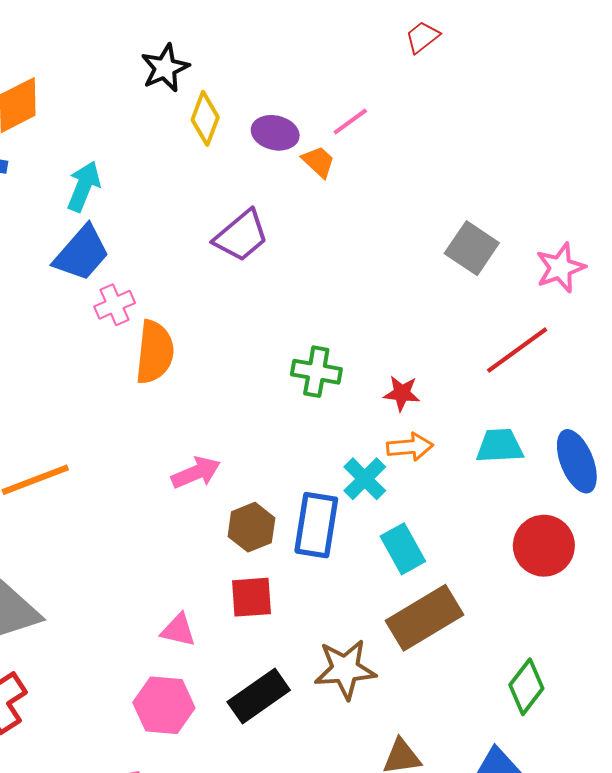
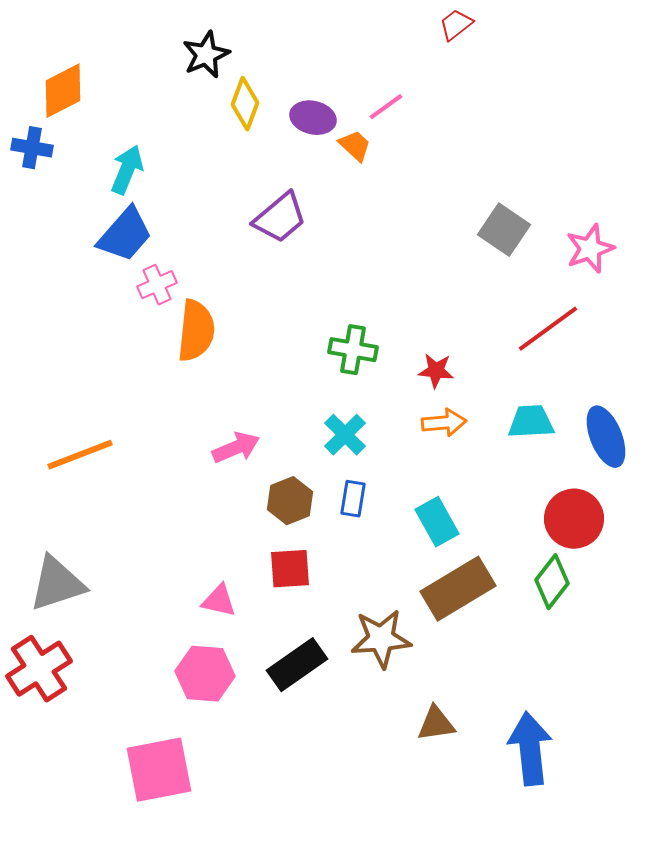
cyan cross: (365, 479) -> (345, 435), moved
blue rectangle: (316, 525) -> (353, 499), size x0.6
green diamond: (526, 687) -> (552, 582), moved

